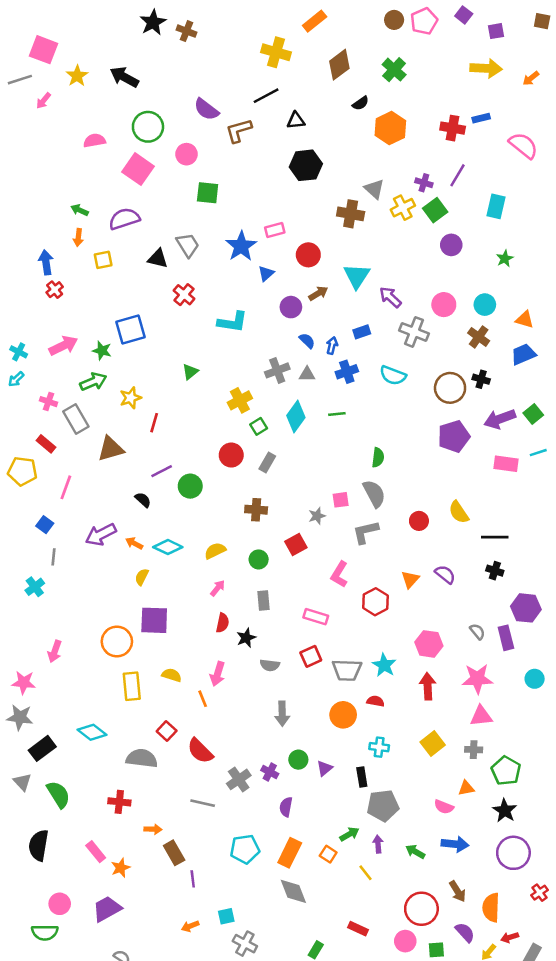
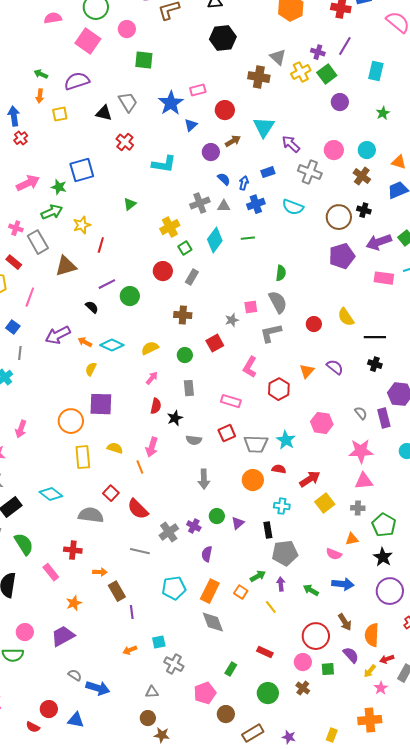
red arrow: (428, 686) -> (310, 479), moved, turned 60
pink rectangle: (96, 852) -> (51, 572), moved

